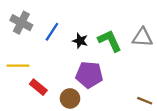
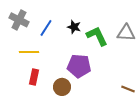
black star: (80, 41) -> (74, 27), moved
yellow line: (18, 66) -> (29, 52), moved
red rectangle: (38, 87) -> (34, 77), turned 63

